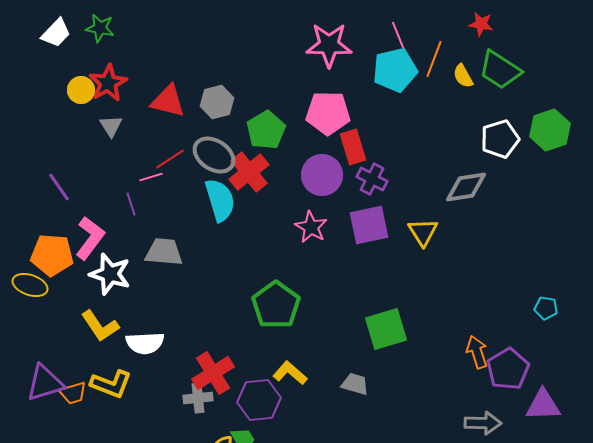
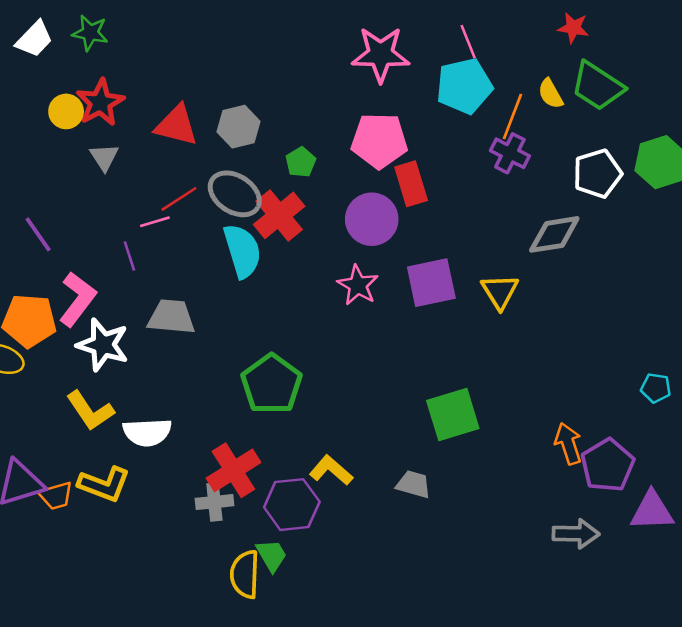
orange line: (434, 59) -> (512, 116), moved
green pentagon: (266, 130) -> (301, 162), size x0.6
purple cross: (372, 179) -> (510, 153), moved
green pentagon: (276, 305) -> (272, 384), moved

